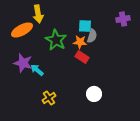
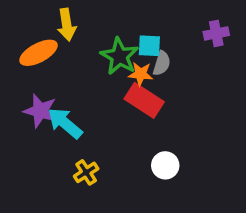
green star: (56, 40) -> (119, 56), moved
red rectangle: (82, 57) -> (144, 100), size x1.5
cyan arrow: (37, 70) -> (65, 123), size x1.5

